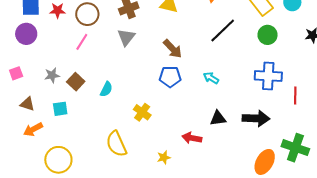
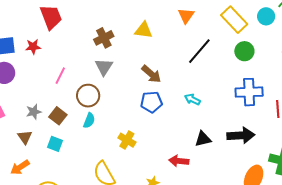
brown circle: (87, 14) -> (88, 96), moved
brown triangle: (27, 104) -> (25, 137), moved, turned 42
cyan square: (60, 109) -> (55, 144), moved, turned 35

